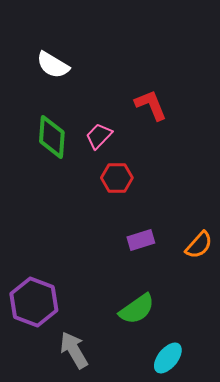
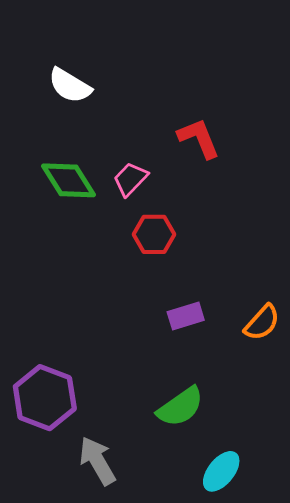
green diamond: (52, 137) -> (68, 180), turned -36

